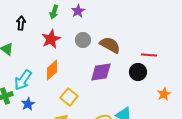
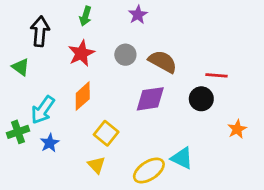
purple star: (78, 11) -> (138, 15), moved
black arrow: (21, 23) -> (40, 31), size x1.5

